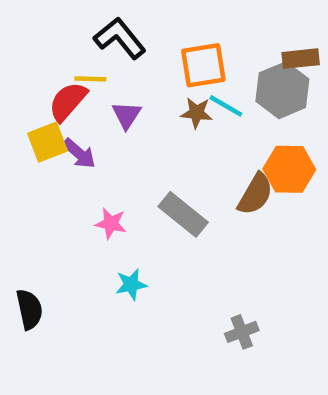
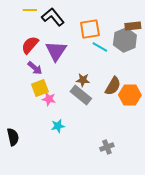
yellow line: (90, 79) -> (30, 10), moved
brown star: (197, 113) -> (83, 80), moved
purple triangle: (127, 115) -> (56, 51), size x1.6
yellow square: (47, 142) -> (40, 88), moved
orange hexagon: (289, 169) -> (130, 95), moved

